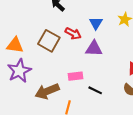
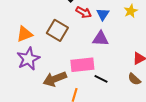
red arrow: (73, 33) -> (84, 12), moved
orange triangle: (15, 45) -> (25, 34), turned -30
pink rectangle: (75, 76) -> (82, 65), size x1.6

